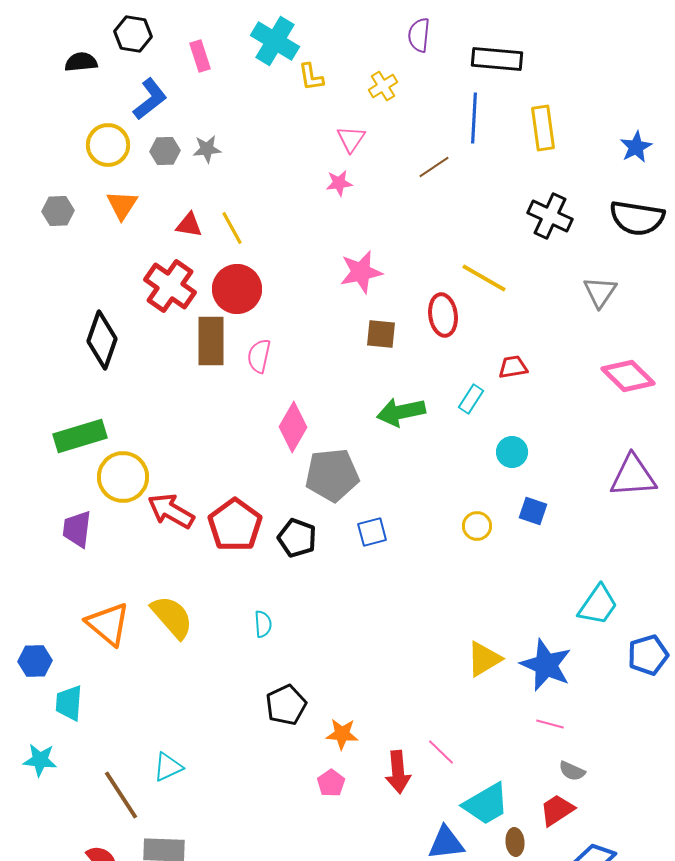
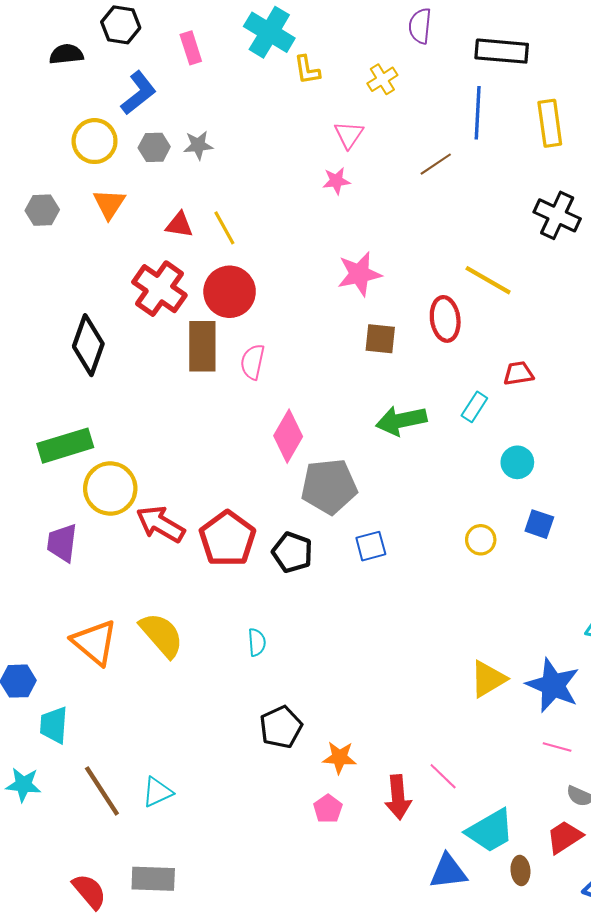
brown line: (121, 795) -> (102, 791), moved

